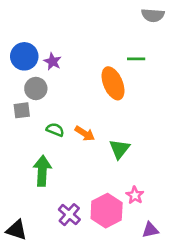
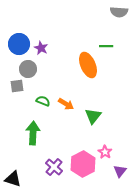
purple triangle: (150, 230) -> (120, 171), moved, turned -40

